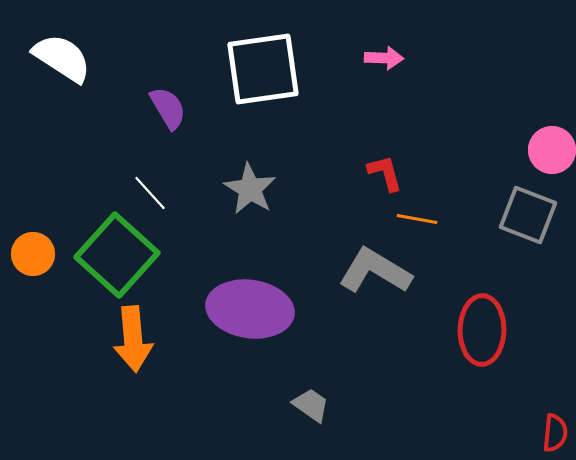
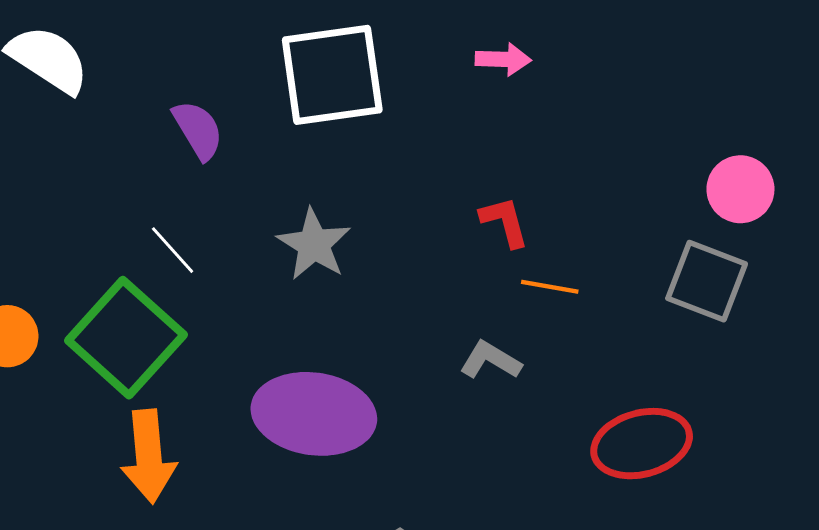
gray L-shape: (375, 271) -> (490, 360), size x0.6
red ellipse: (482, 330) -> (642, 444), turned 74

